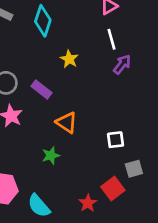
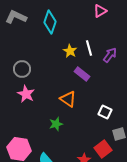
white line: (112, 39) -> (89, 48), moved
purple rectangle: (42, 89) -> (82, 74), moved
white square: (115, 140) -> (105, 112), turned 32

